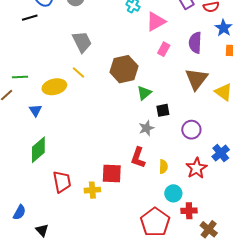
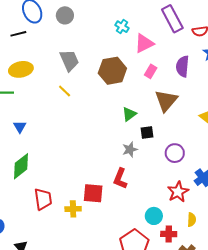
brown hexagon: (124, 69) -> (112, 71), moved
brown triangle: (196, 79) -> (166, 101), moved
yellow ellipse: (54, 87) -> (21, 69), moved
yellow semicircle: (163, 167) -> (192, 220), moved

